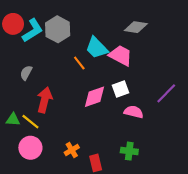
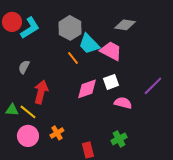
gray hexagon: (58, 29) -> (70, 28), moved
orange cross: (72, 150) -> (57, 133), moved
green cross: (129, 151) -> (119, 139), turned -35

